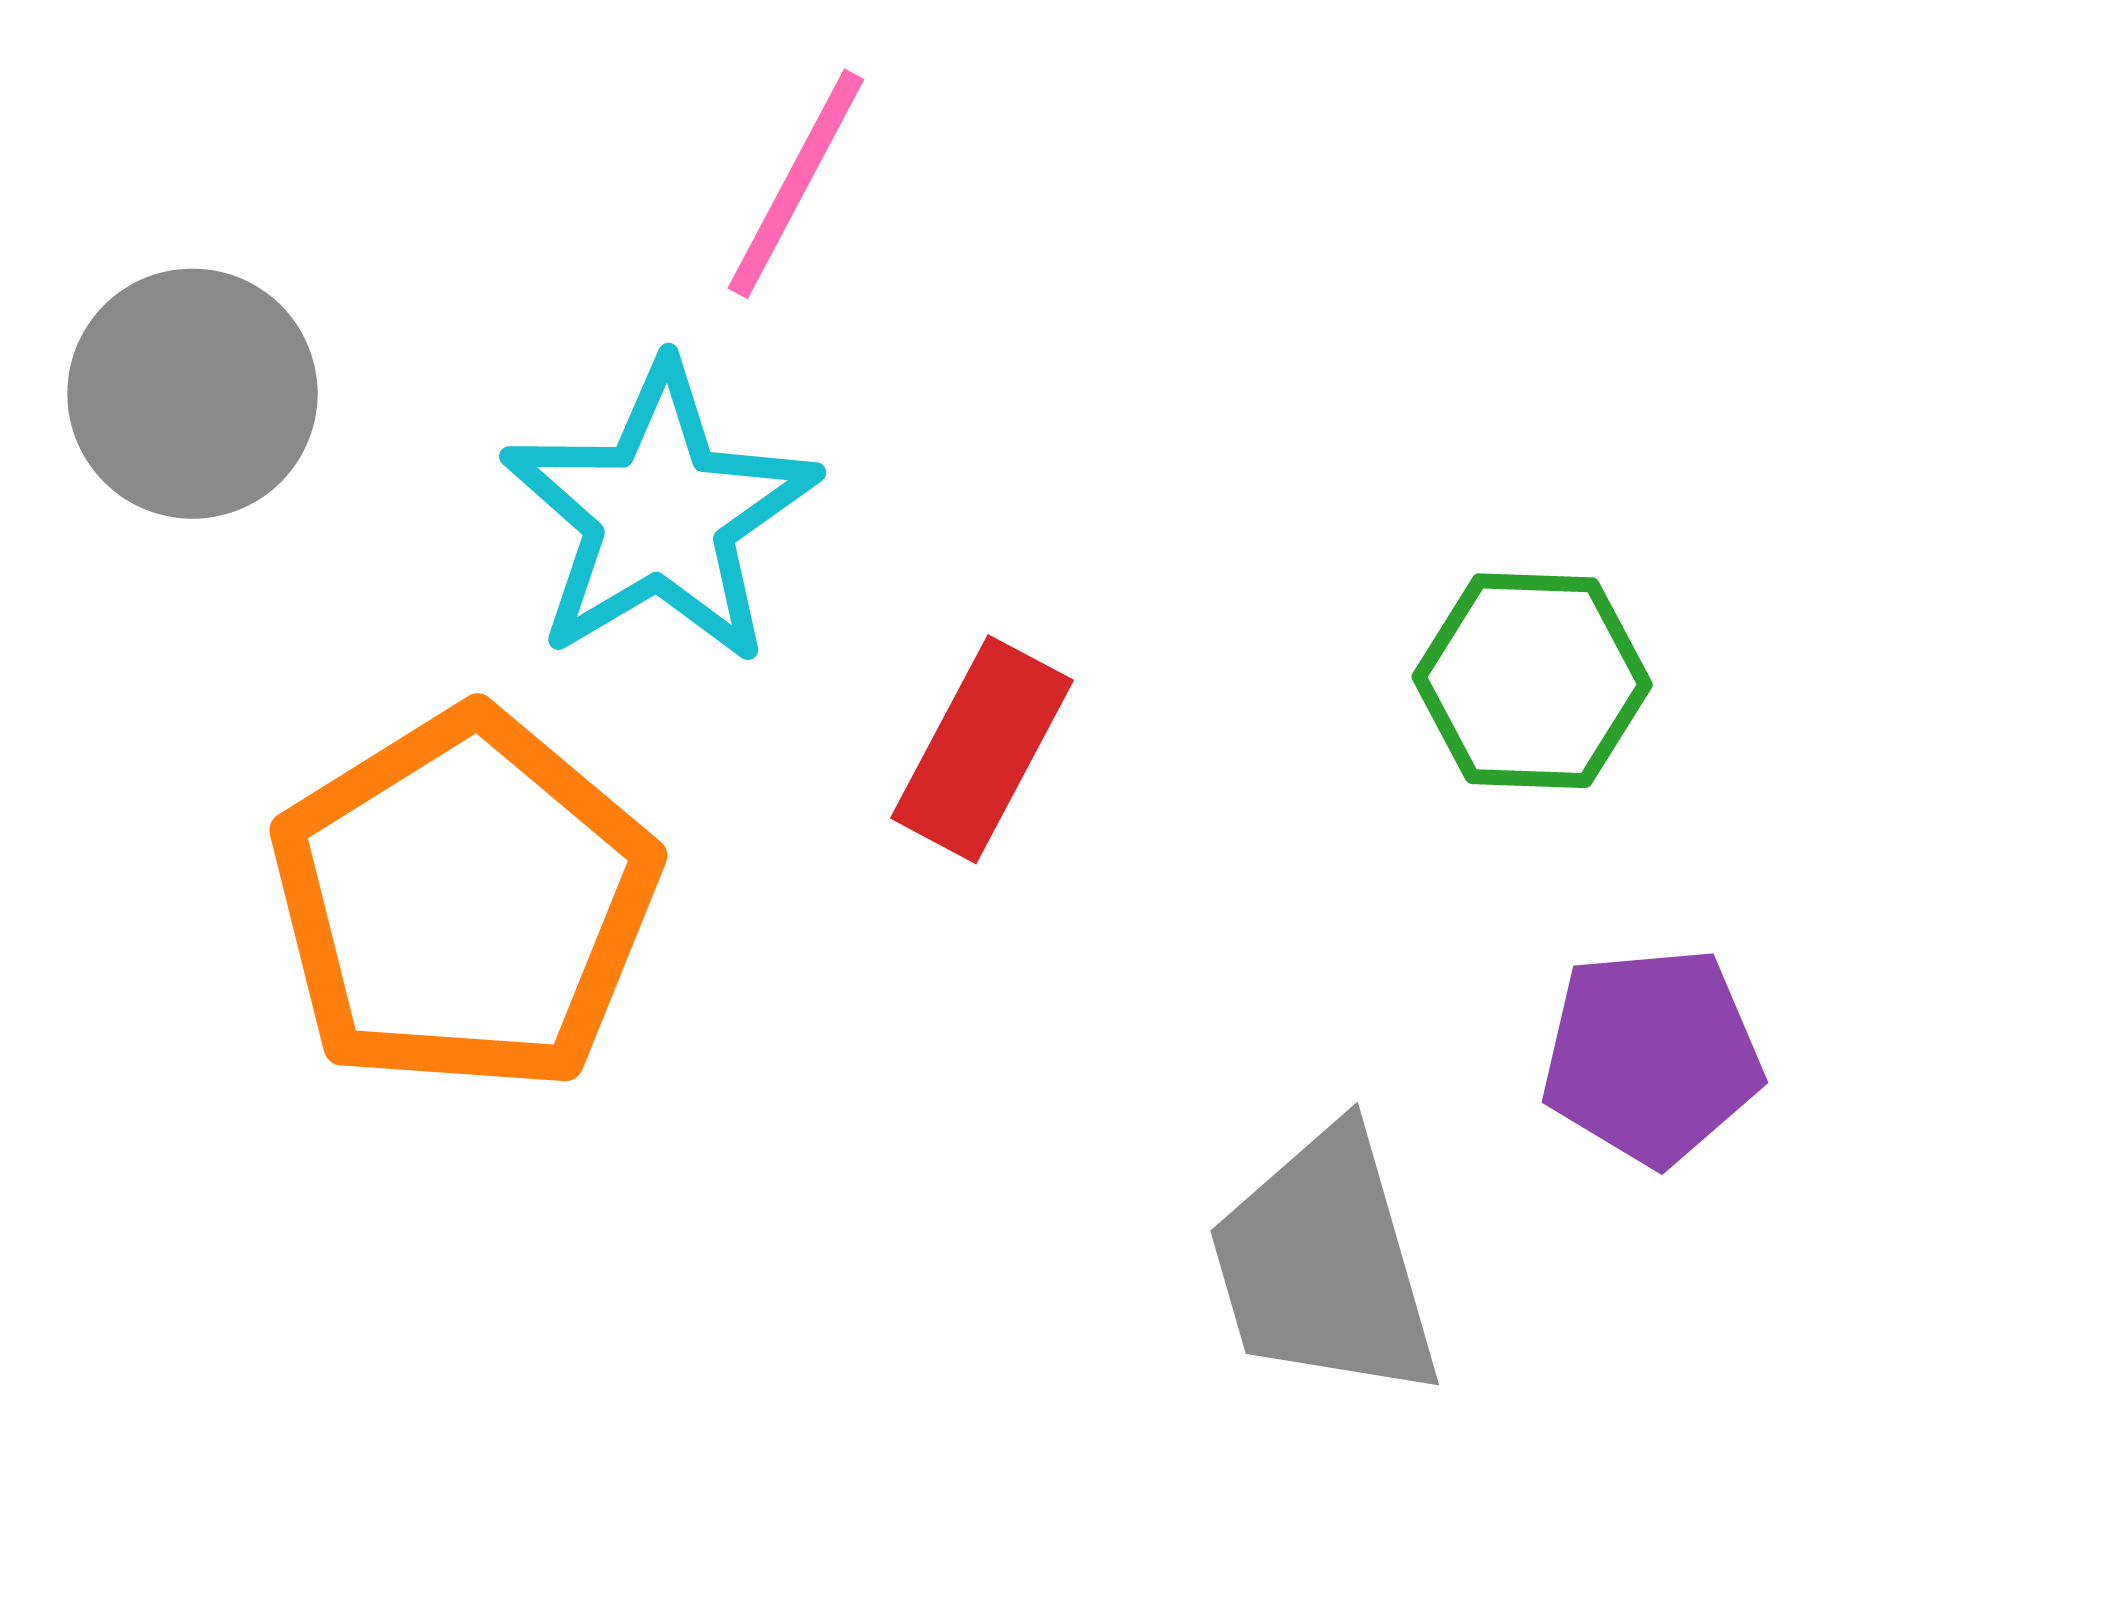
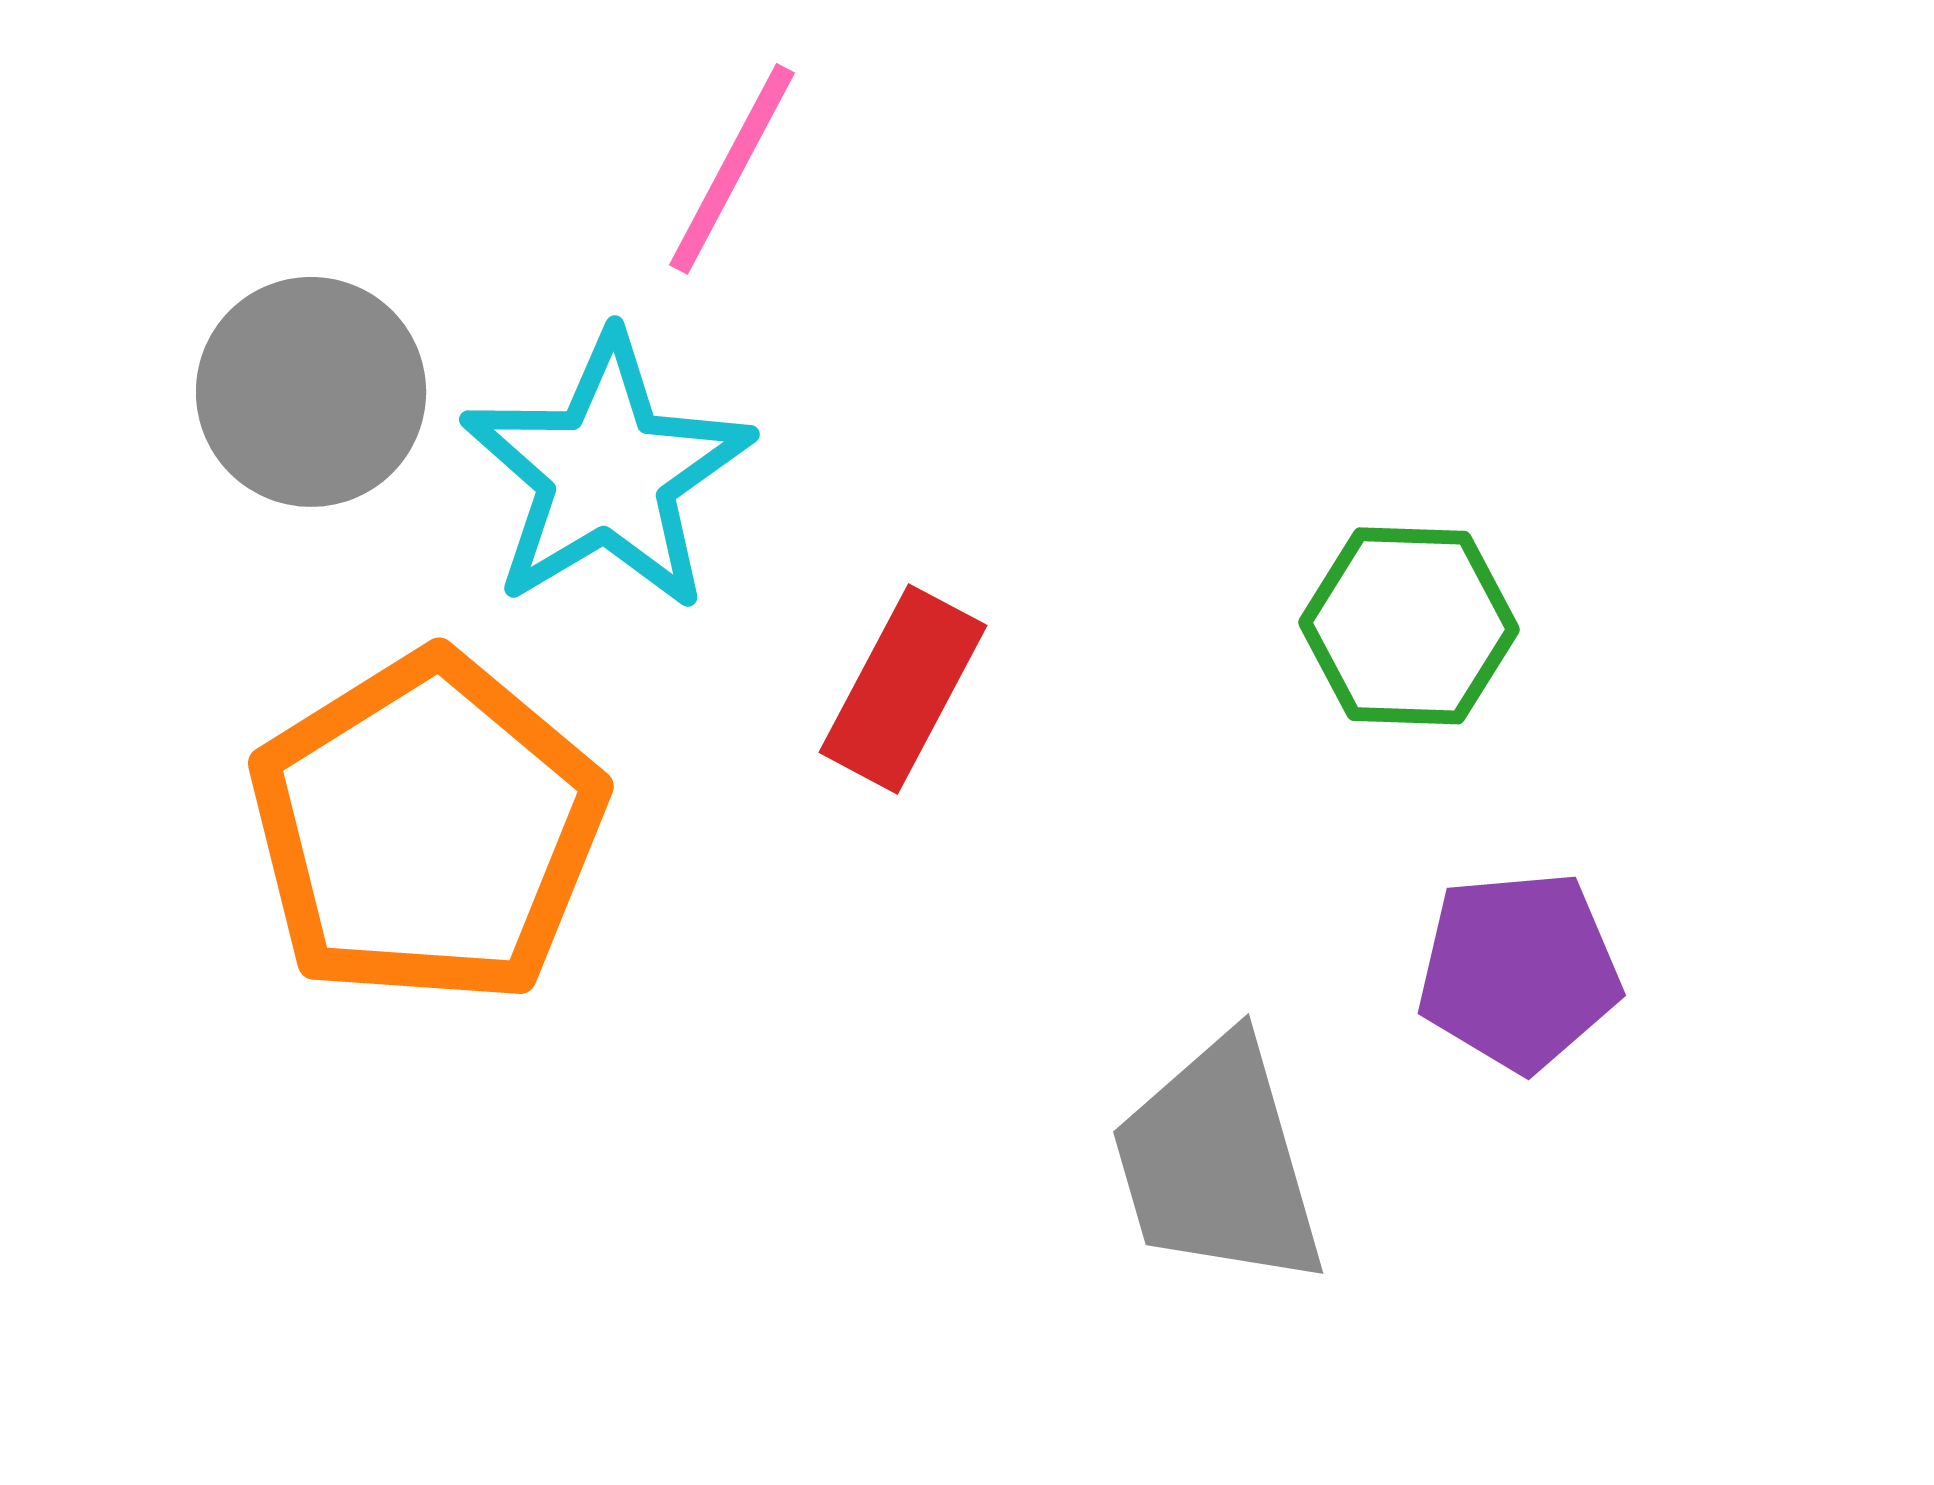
gray circle: (192, 394) -> (311, 392), moved

